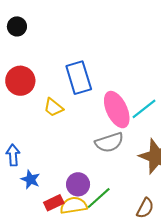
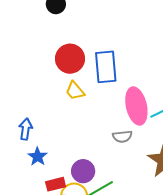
red circle: (20, 81) -> (70, 59), moved
gray semicircle: (109, 142) -> (122, 137), size x0.7

